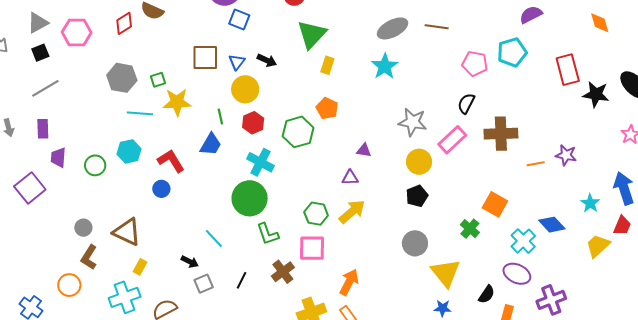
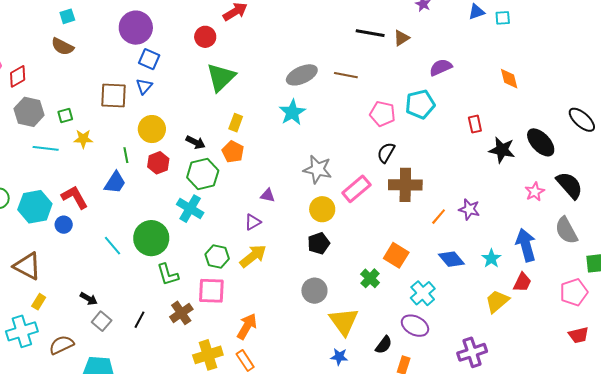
red diamond: (124, 23) -> (18, 76), moved
black arrow: (267, 60) -> (195, 142), moved
blue triangle: (237, 62) -> (144, 86), moved
yellow rectangle: (327, 65) -> (236, 123), moved
red rectangle: (568, 70) -> (475, 124), size x0.6
yellow star: (177, 102) -> (83, 139), size x0.7
black semicircle: (466, 103) -> (386, 153), moved
cyan hexagon: (129, 151) -> (35, 207), moved, size x1.4
cyan cross: (260, 162) -> (190, 209), moved
orange line: (536, 164) -> (439, 217), turned -42
purple triangle: (350, 178) -> (253, 222), turned -30
blue diamond: (552, 225) -> (451, 259), moved
cyan line: (214, 239) -> (113, 246), moved
gray square: (204, 284) -> (102, 321), turned -30
purple cross: (551, 300) -> (472, 352), moved

